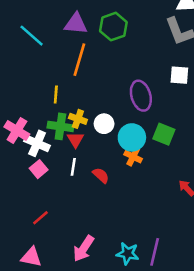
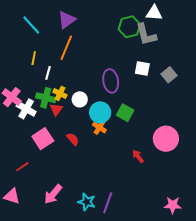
purple triangle: (76, 24) -> (67, 20), turned -48
green hexagon: (113, 27) -> (129, 27), moved
yellow line: (56, 95) -> (34, 58), moved
white line: (73, 167) -> (48, 73), moved
pink square: (39, 169) -> (43, 139), moved, size x1.5

